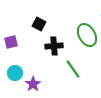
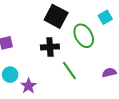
black square: (39, 24) -> (56, 16), moved, size x1.6

